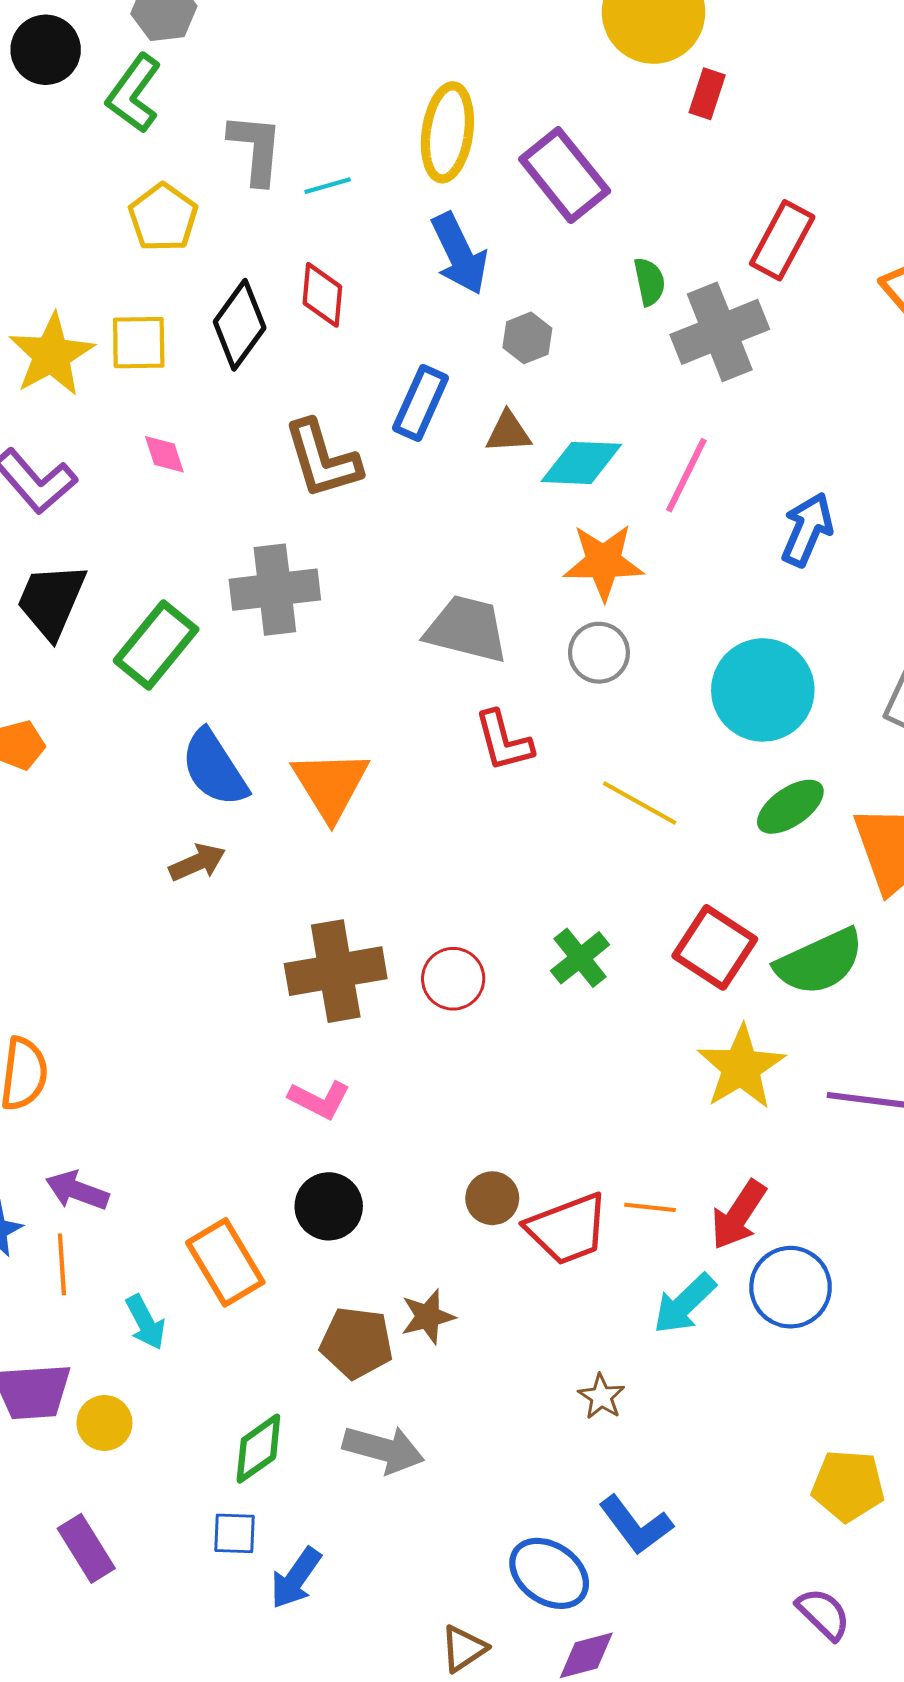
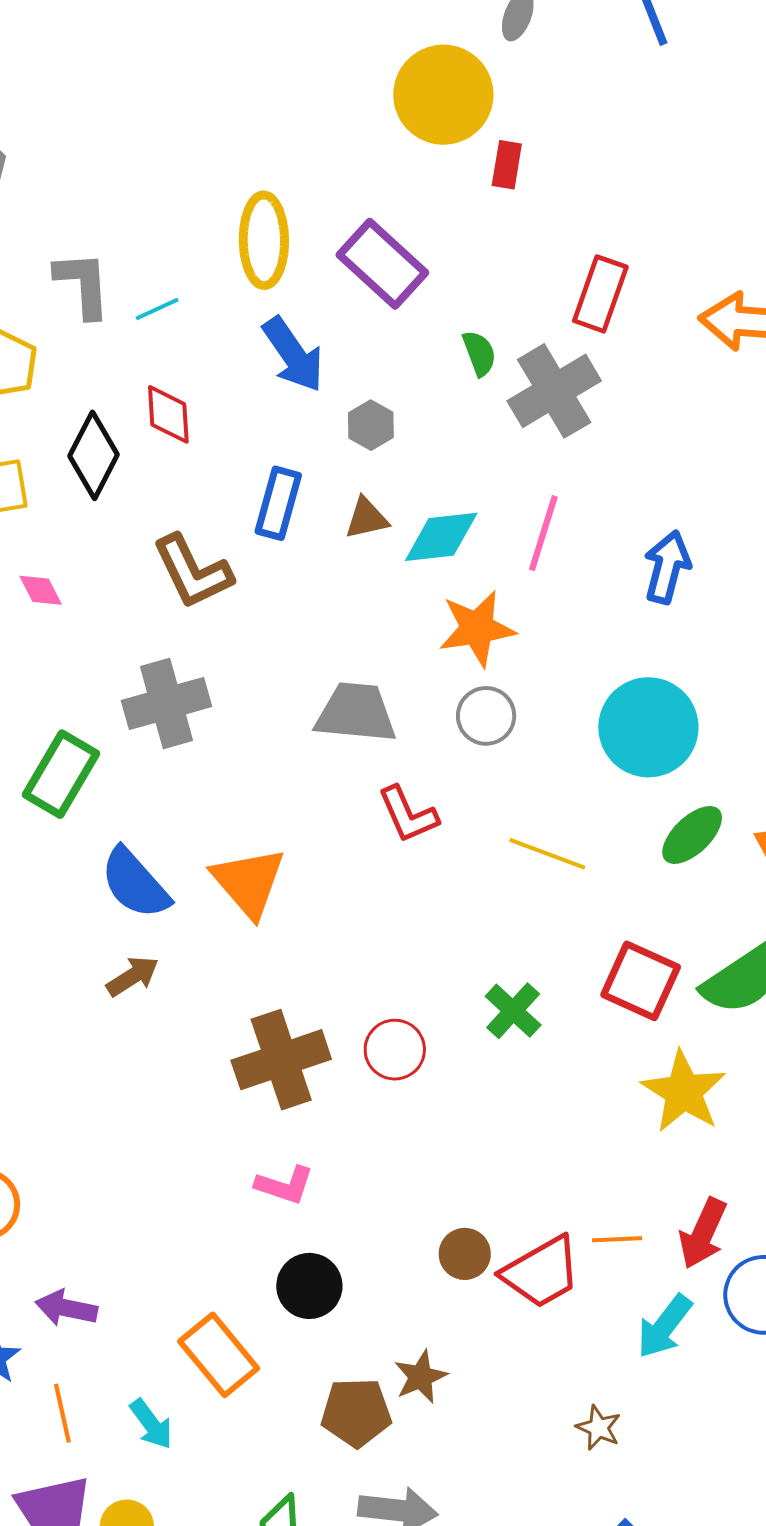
orange line: (62, 1264) -> (62, 1413), moved

